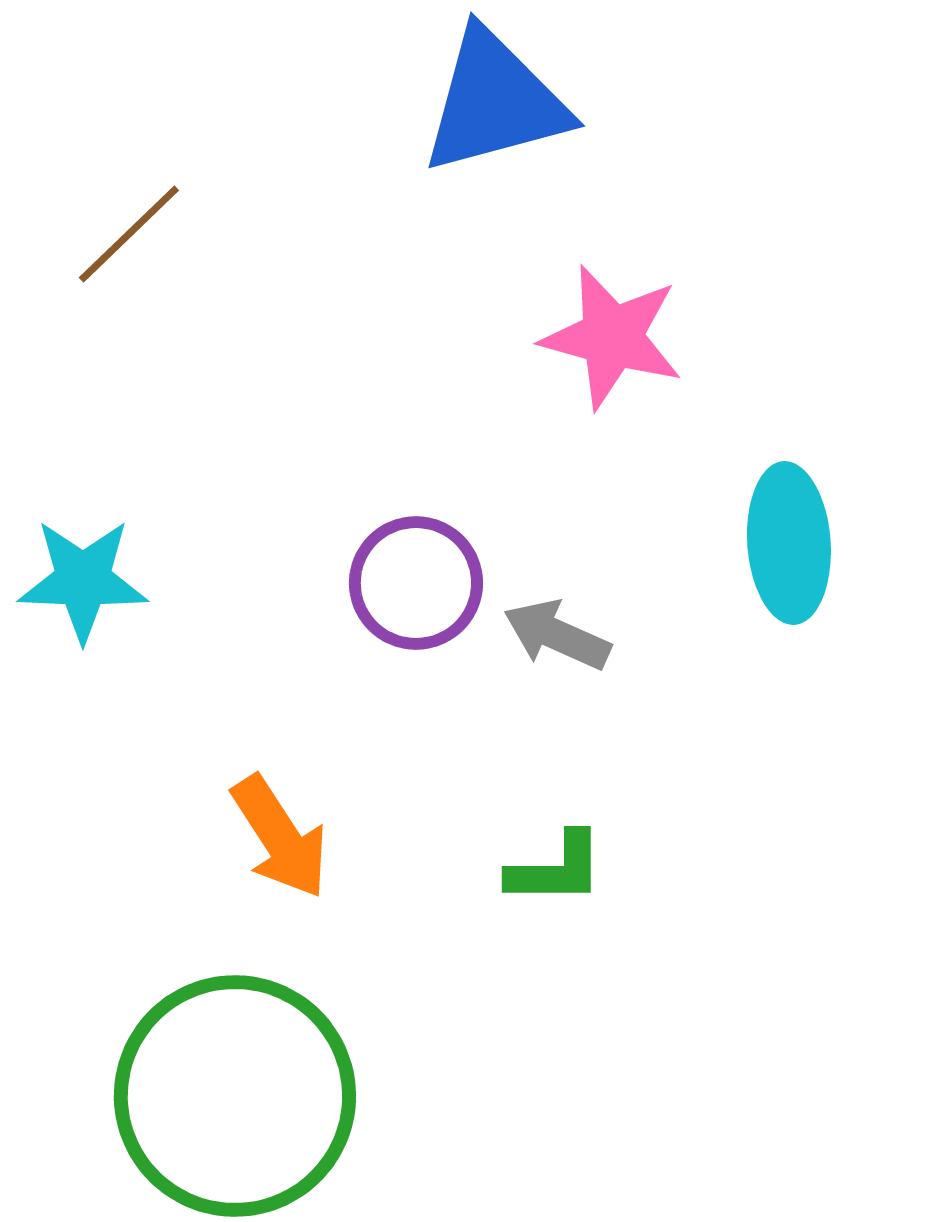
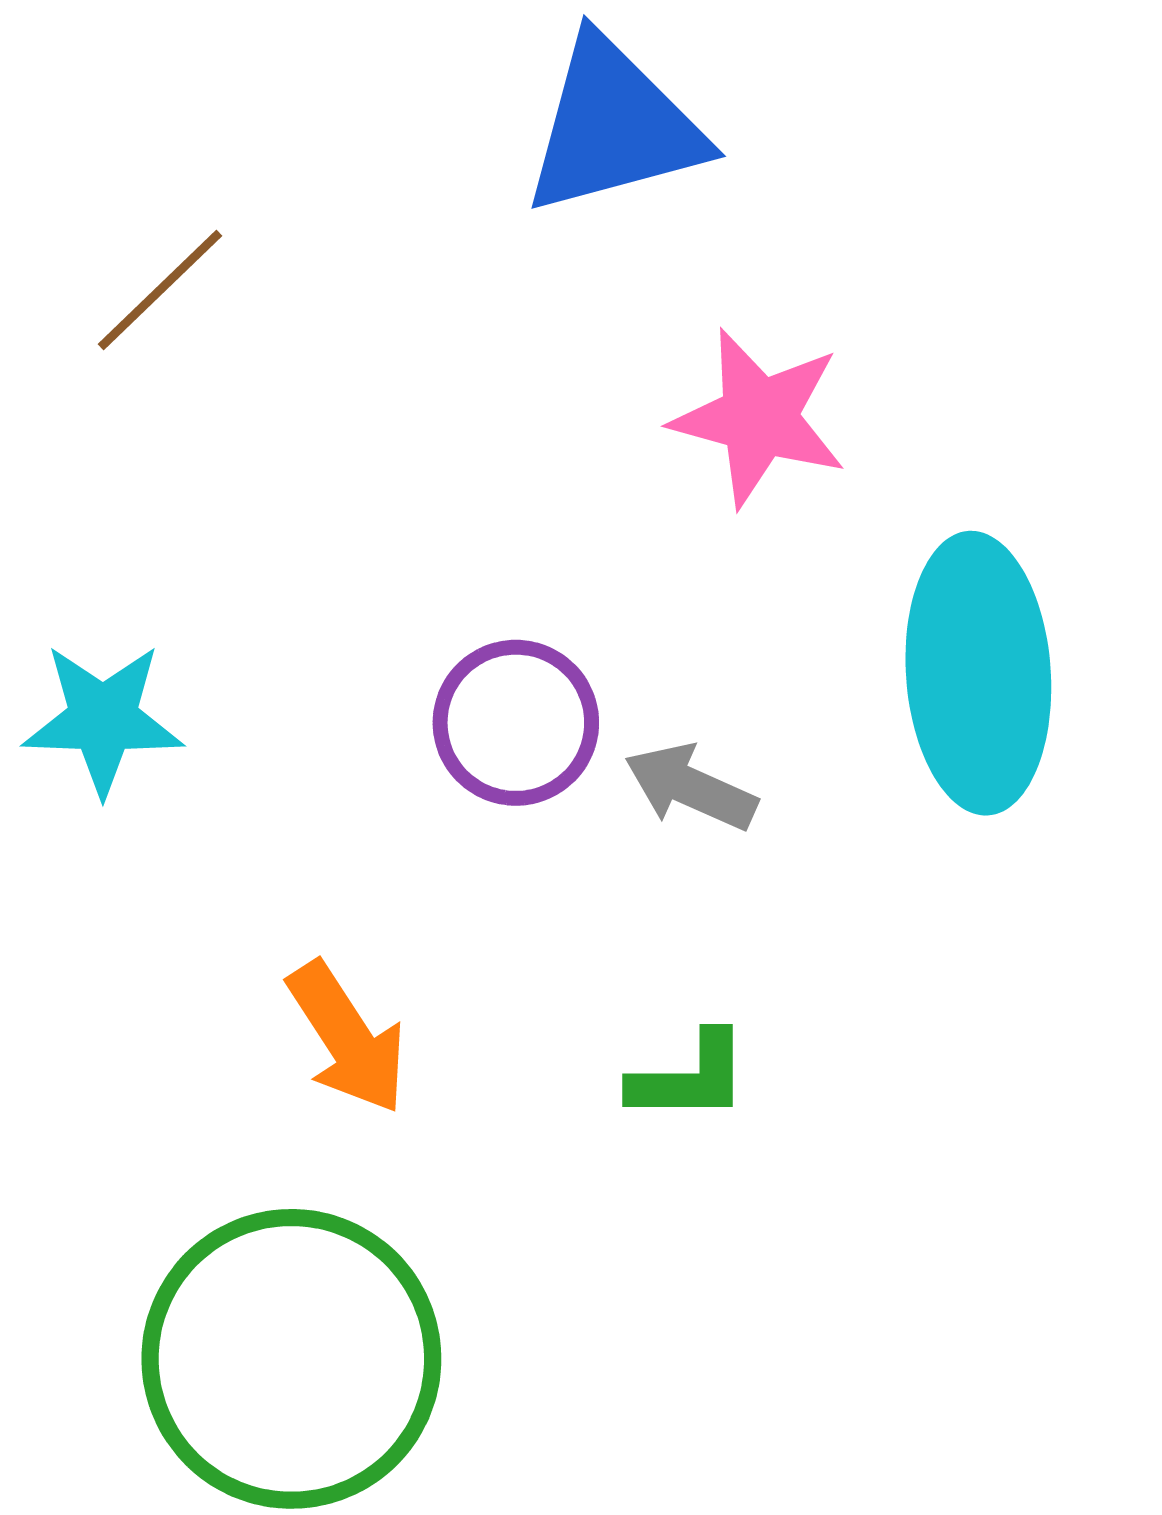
cyan ellipse: (789, 543) -> (978, 673), size x1.4

